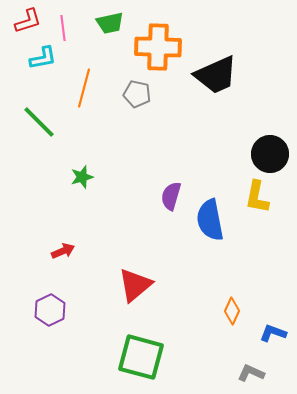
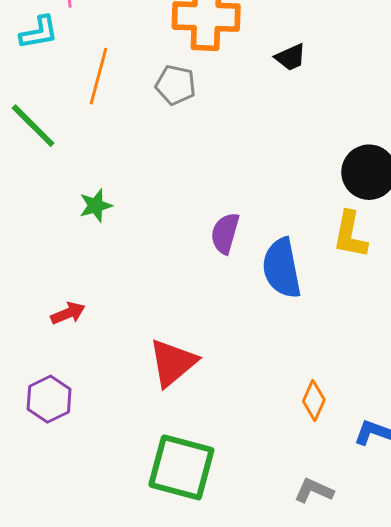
black trapezoid: (216, 75) -> (291, 57), size x0.5
gray L-shape: (251, 373) -> (314, 491), moved

